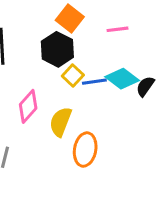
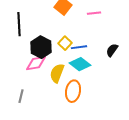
black hexagon: (57, 49) -> (41, 47), moved
cyan diamond: (122, 79) -> (80, 64), moved
pink diamond: (28, 106) -> (36, 63), turned 40

